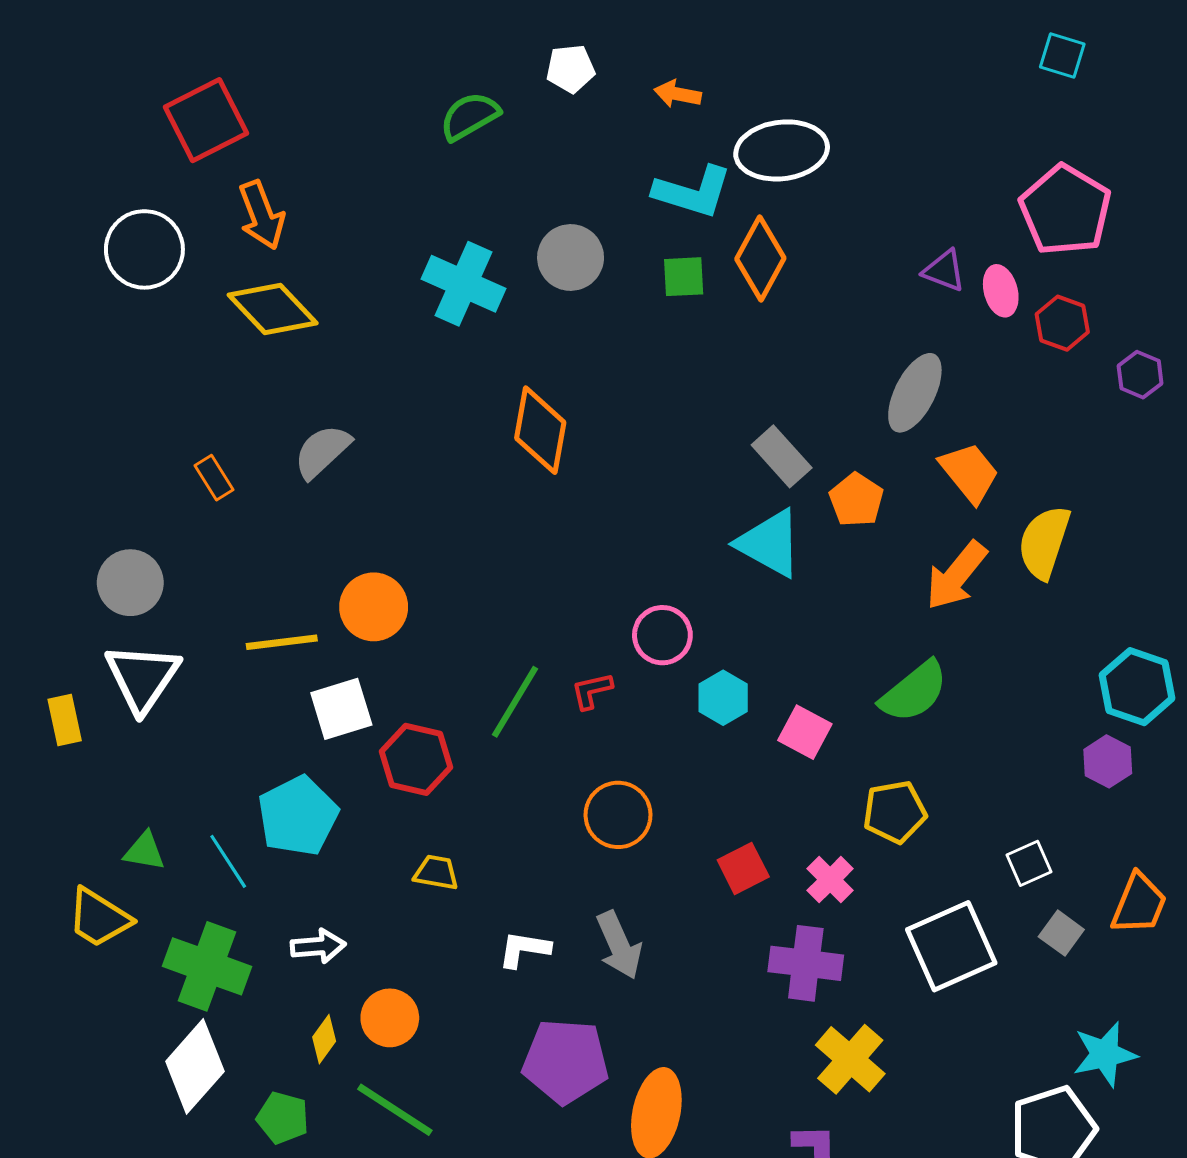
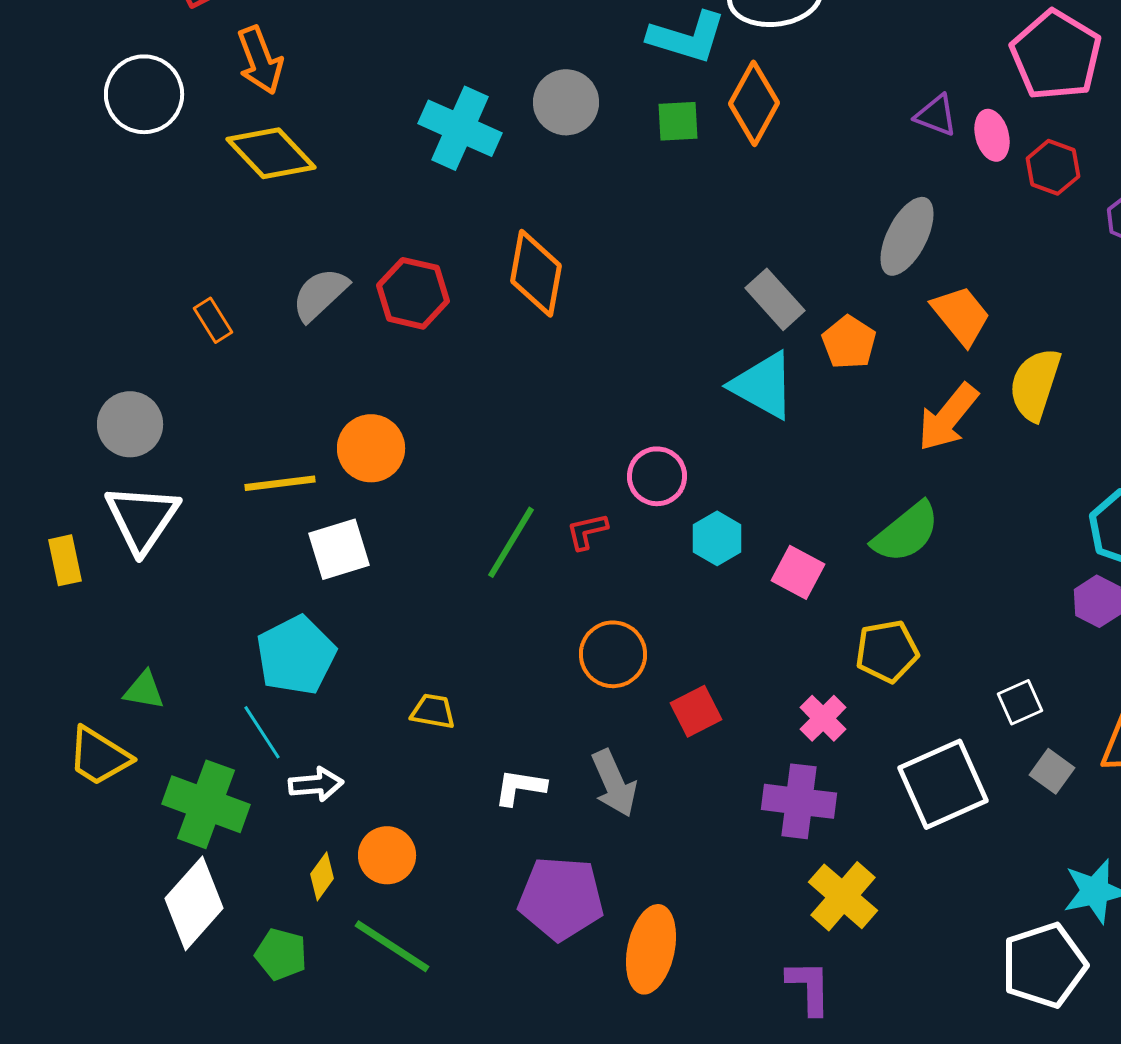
red hexagon: (416, 759) -> (413, 293), moved
cyan line: (228, 861) -> (262, 732), moved
red square: (743, 868) -> (696, 711), moved

